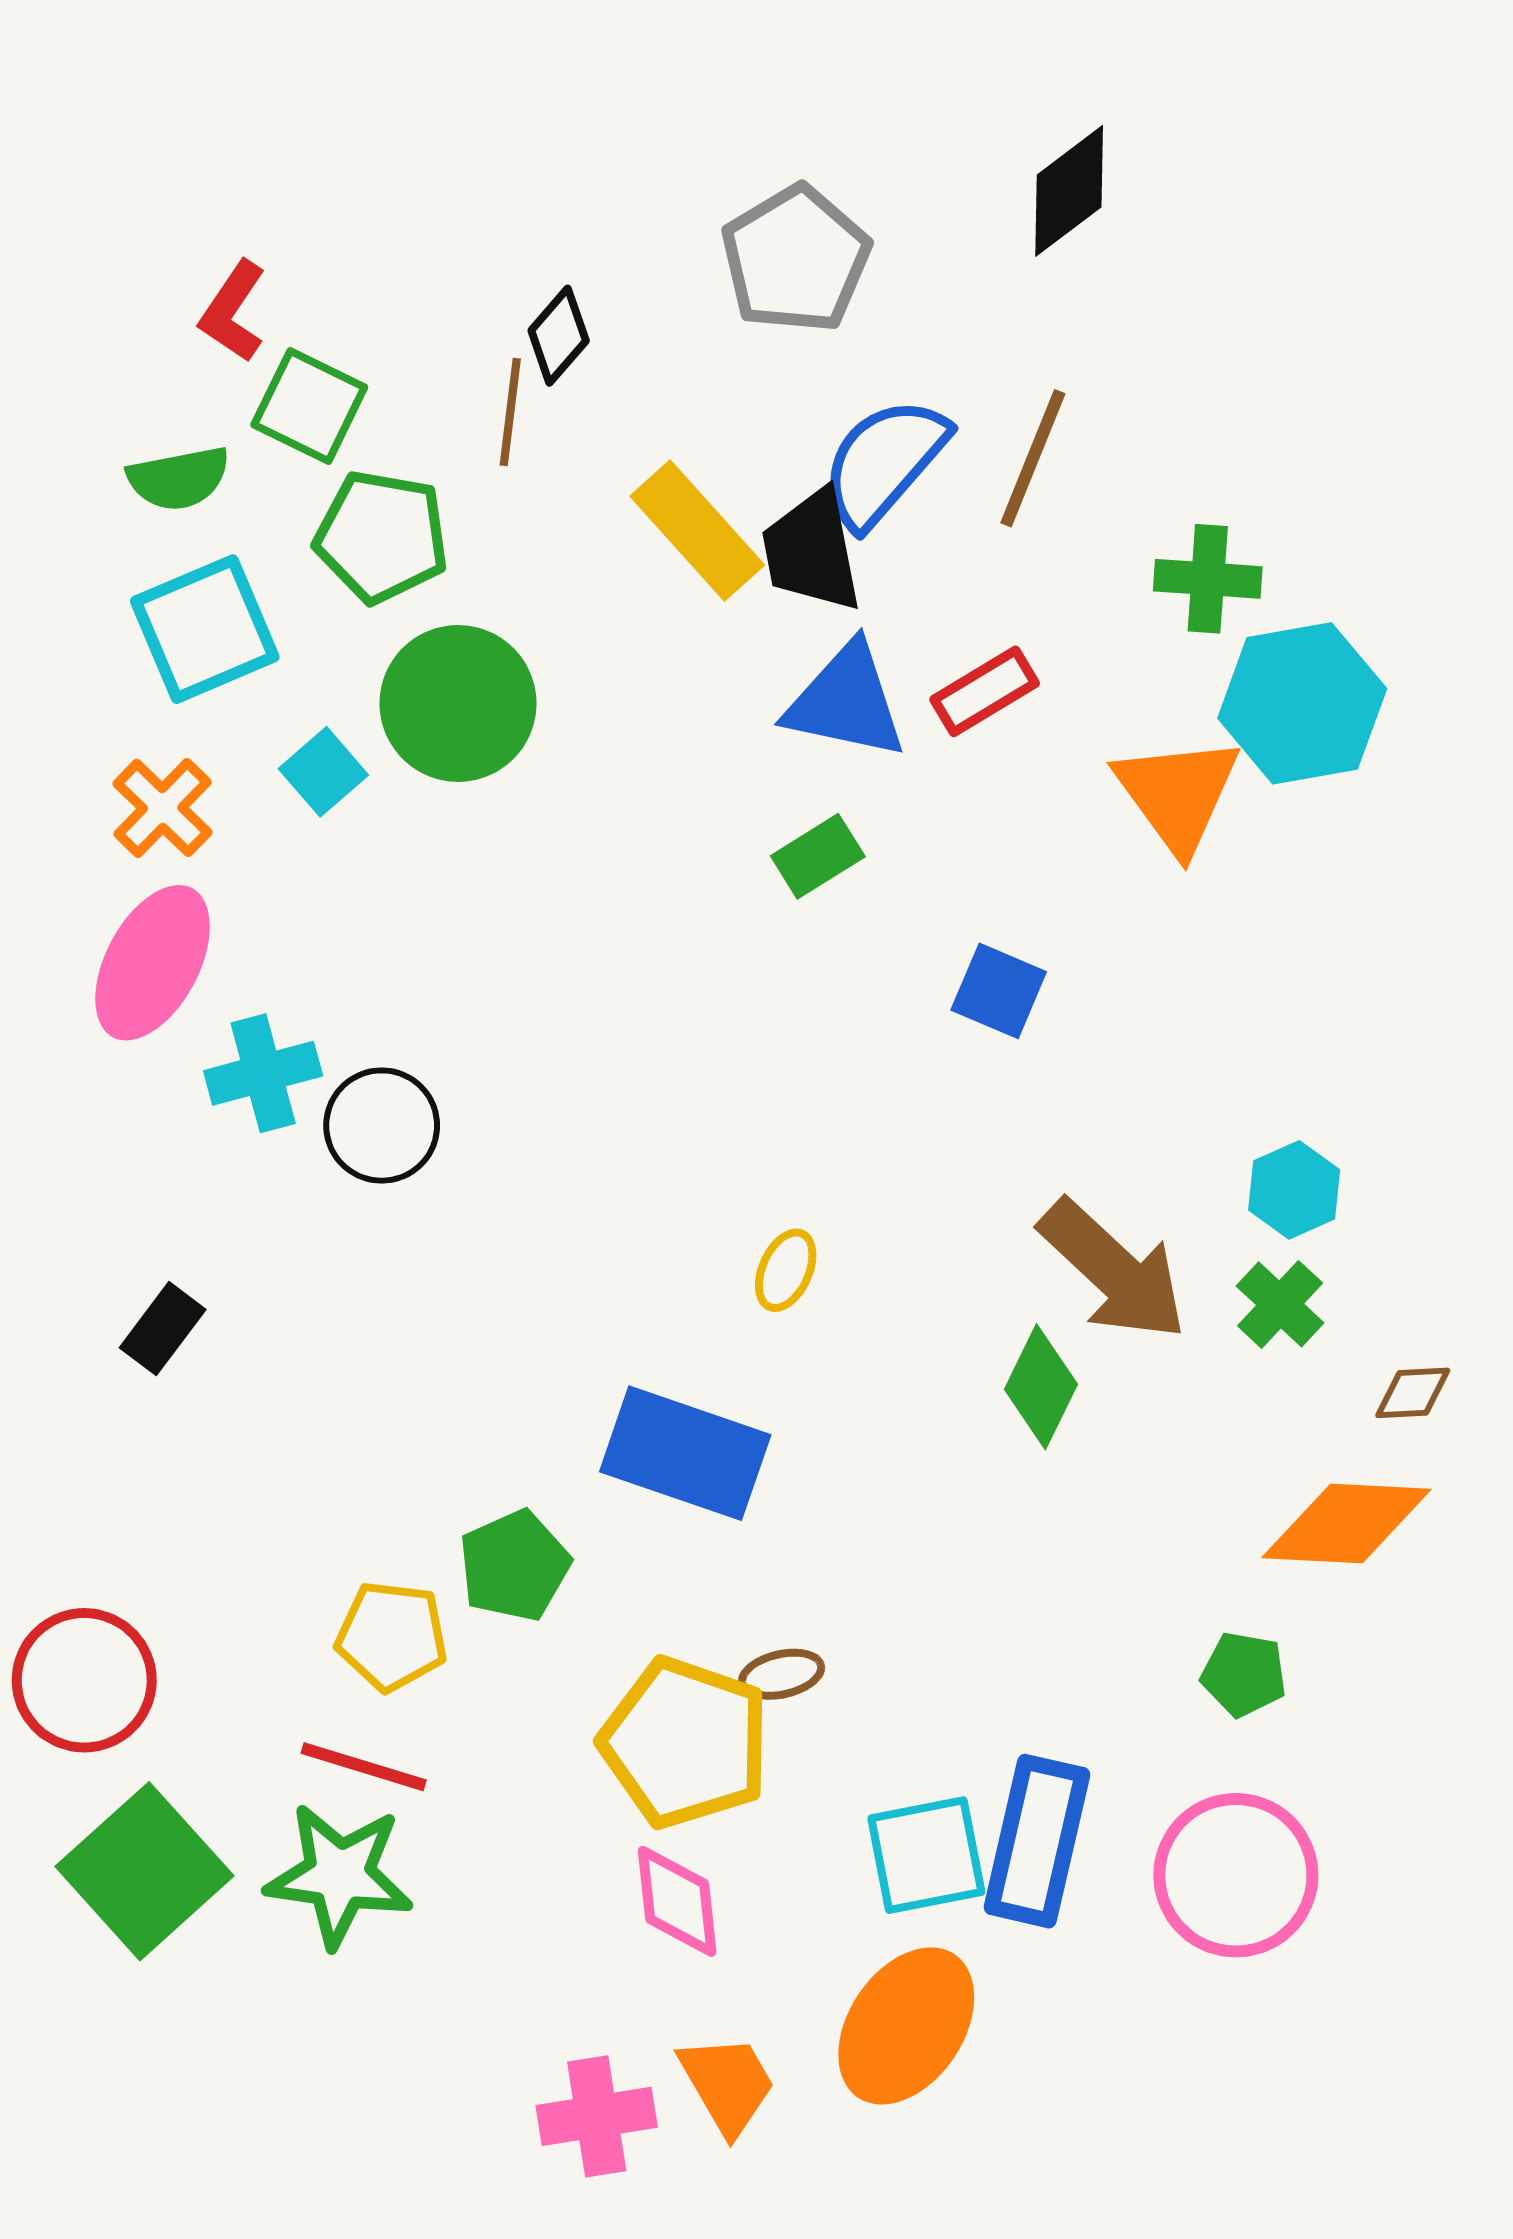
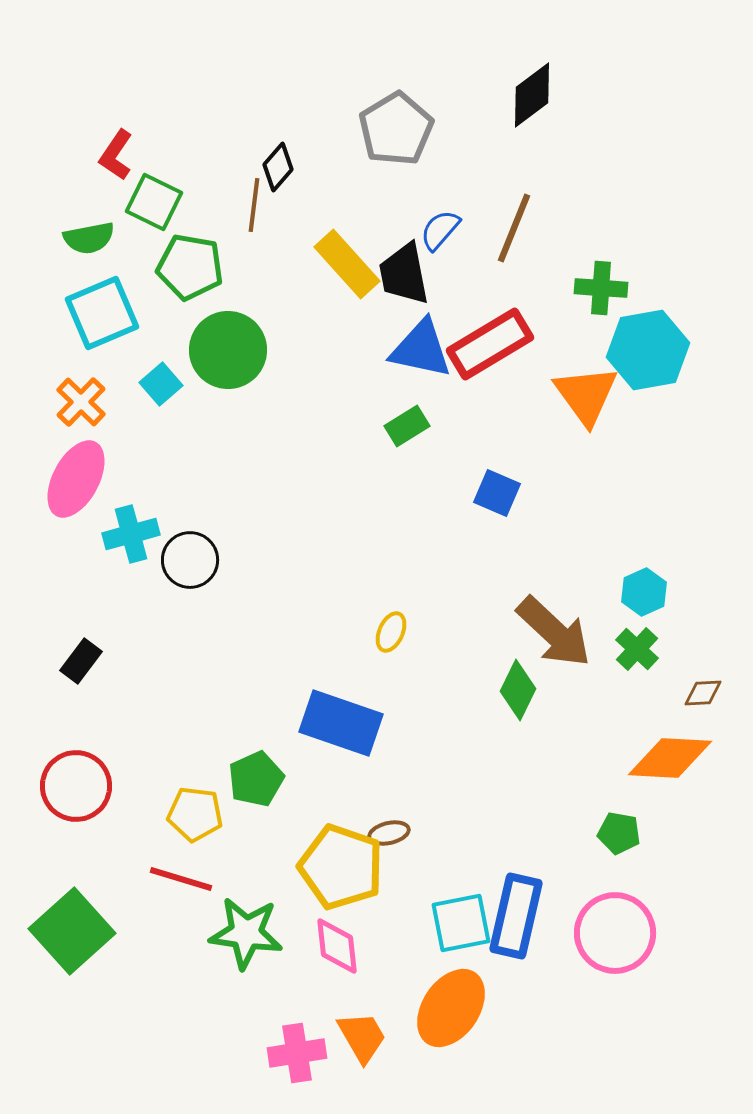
blue semicircle: (884, 462) -> (440, 230), size x0.6
red rectangle: (985, 691) -> (490, 344), size x1.6
red circle: (84, 1680) -> (76, 786), moved
green star: (339, 1875) -> (246, 933), moved

